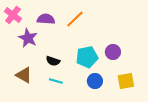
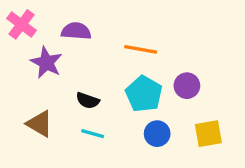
orange line: (75, 19) -> (141, 49), moved, turned 54
cyan pentagon: (87, 57) -> (144, 94), turned -30

